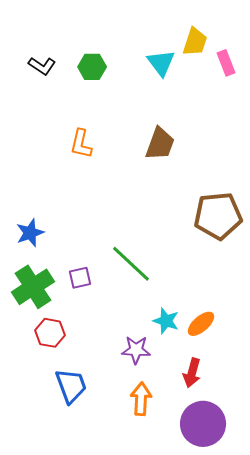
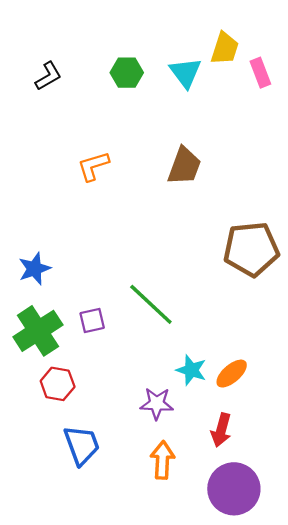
black L-shape: (42, 66) -> (48, 76), turned -64
green hexagon: (92, 67) -> (127, 73), moved
orange L-shape: (81, 144) -> (93, 166), turned 60

